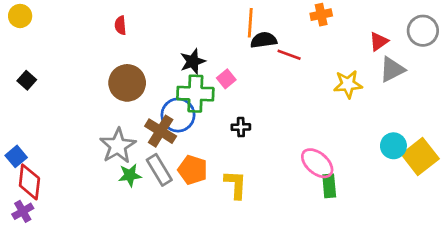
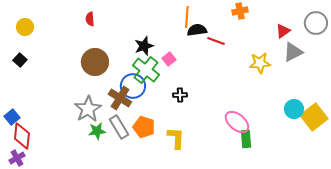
yellow circle: (20, 16) -> (25, 27), moved
green cross: (195, 94) -> (146, 70), turned 36

